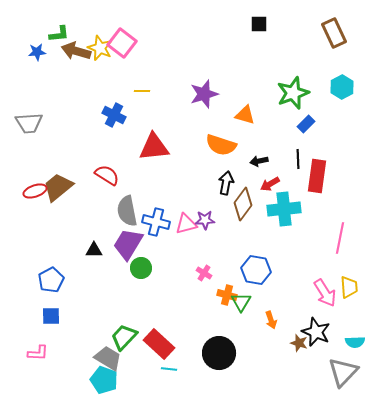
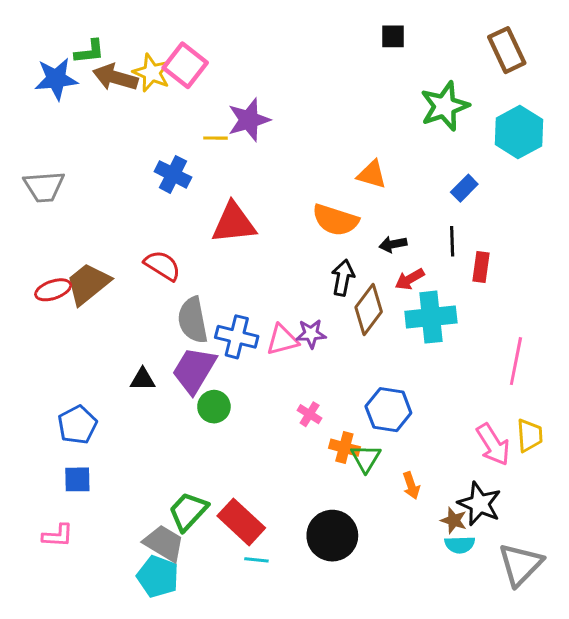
blue star: (37, 52) -> (56, 79), size x1.6
cyan hexagon: (342, 87) -> (519, 132), size x1.4
green star: (293, 93) -> (445, 106), moved
purple star: (204, 94) -> (249, 120), moved
red rectangle: (317, 176) -> (481, 267), size x0.6
cyan semicircle: (355, 342) -> (460, 545), moved

